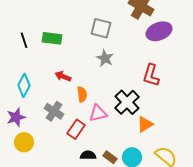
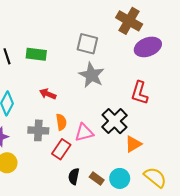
gray star: (105, 58) -> (92, 75), size x1.4
orange semicircle: (82, 94) -> (61, 122), moved
gray cross: (54, 111) -> (38, 130), turned -30
black semicircle: (88, 155) -> (74, 176), turned -77

